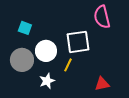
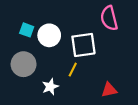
white circle: (46, 51) -> (49, 35), moved

